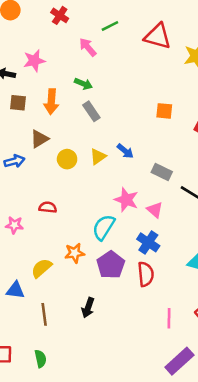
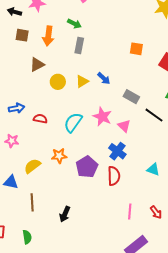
gray rectangle: (91, 111) -> (79, 46), turned 42
blue arrow: (15, 161) -> (17, 108), moved
pink star: (14, 225) -> (12, 141), moved
cyan semicircle: (104, 227) -> (73, 122), moved
black arrow: (88, 308) -> (65, 214), moved

